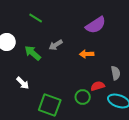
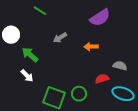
green arrow: (33, 53) -> (30, 55), moved
gray semicircle: (116, 73) -> (120, 66), turned -64
green circle: (83, 97) -> (79, 94), moved

